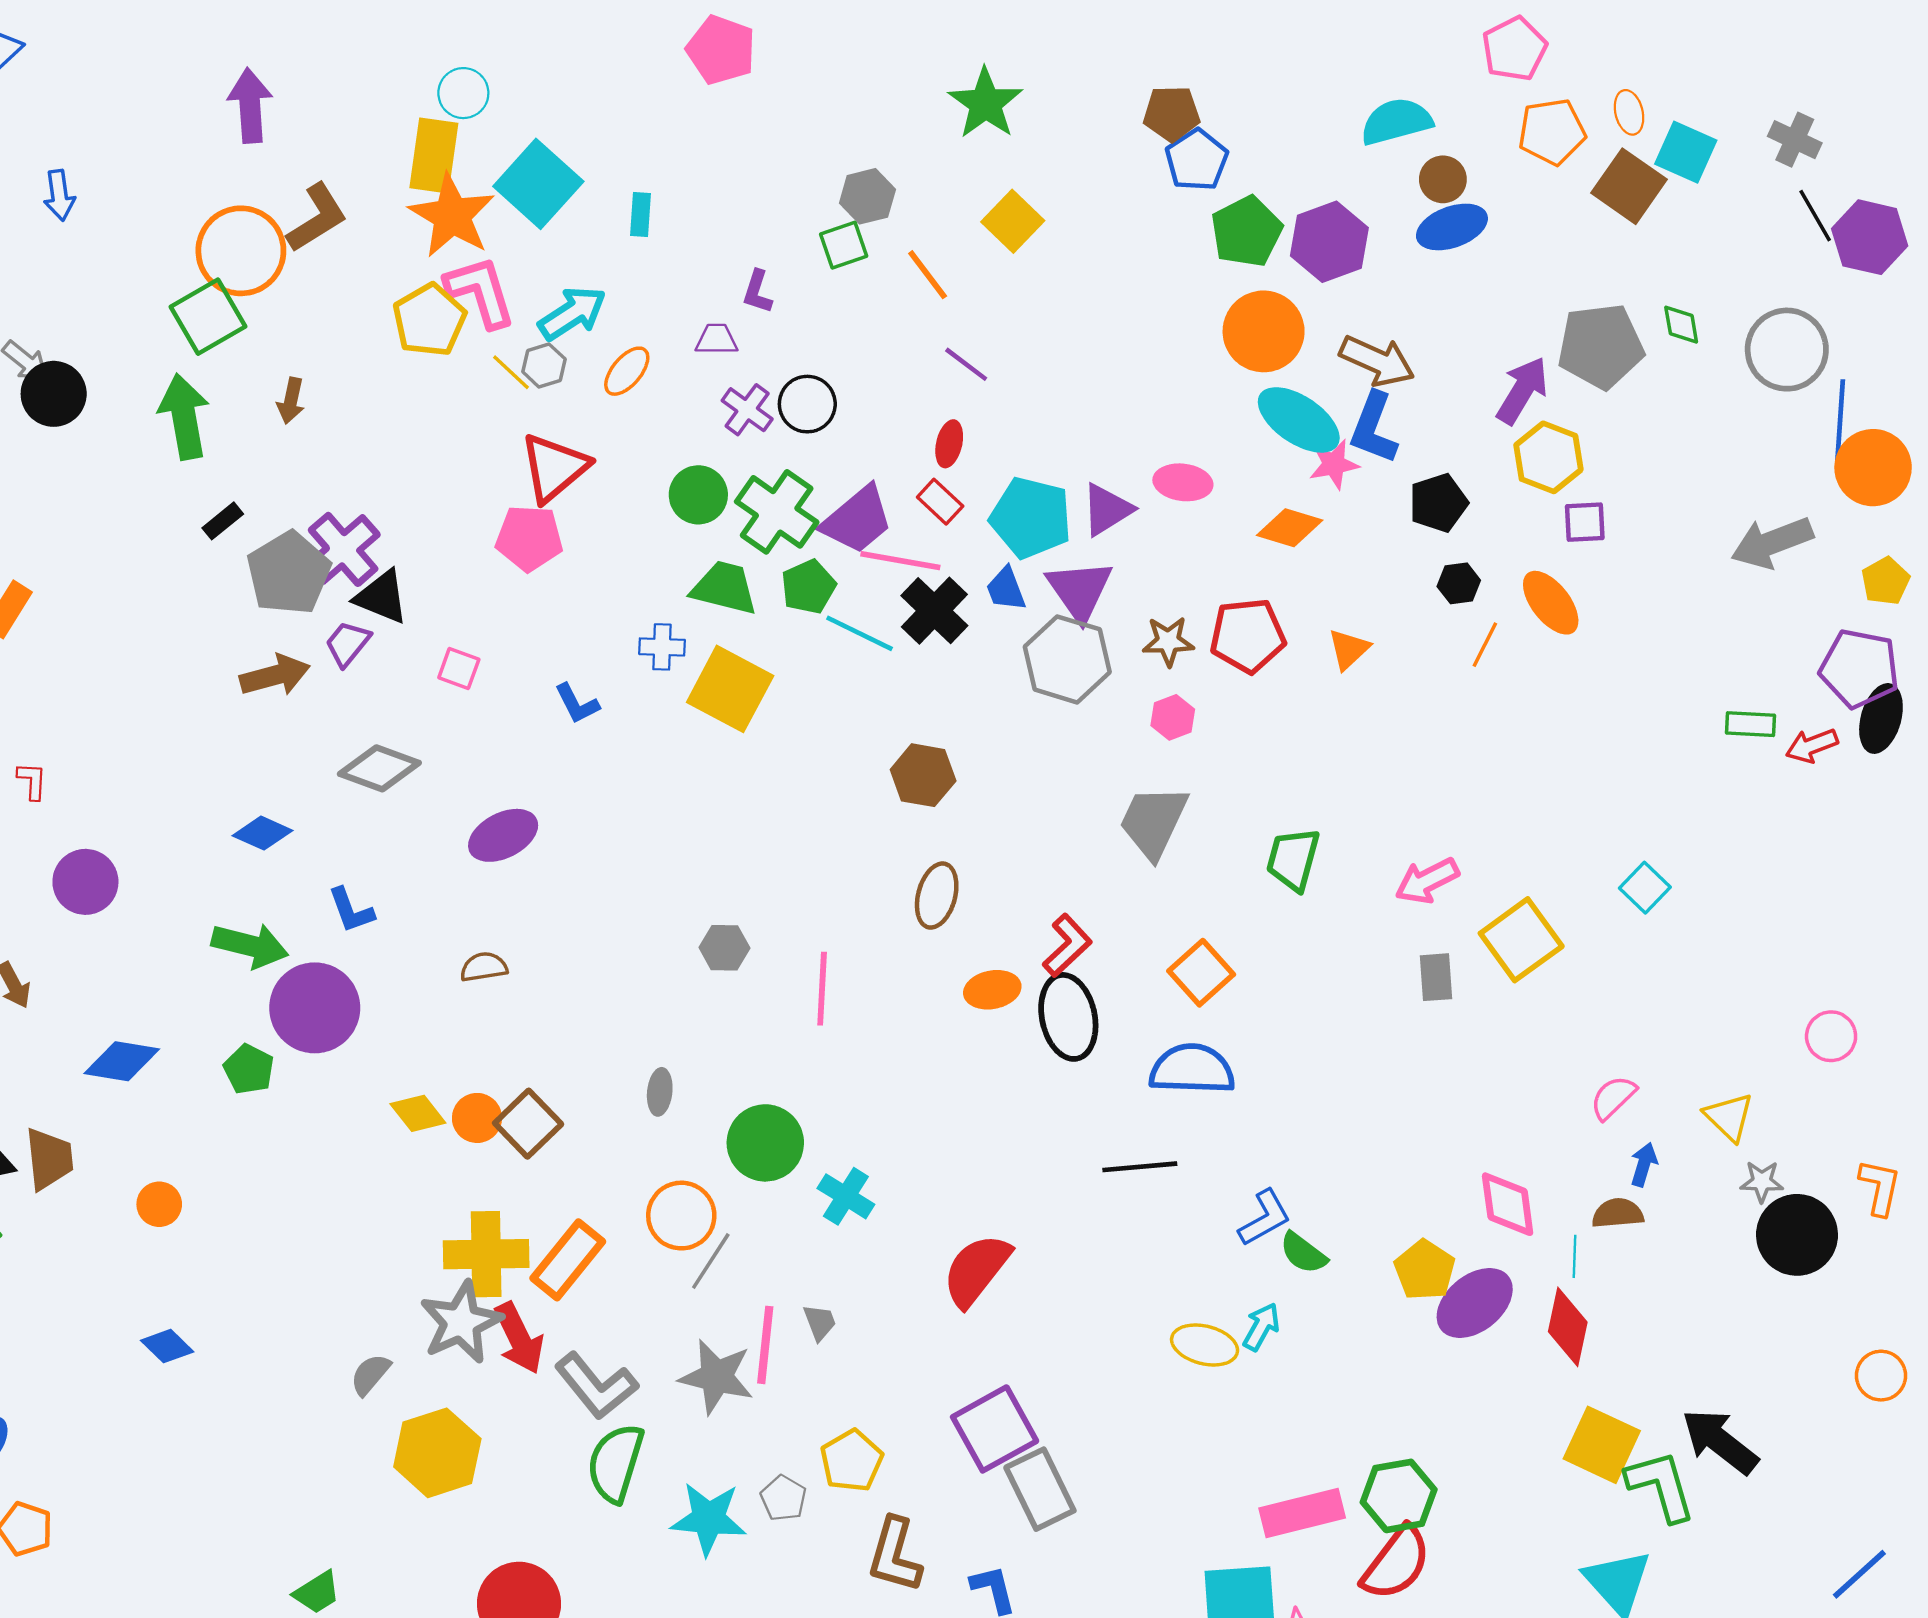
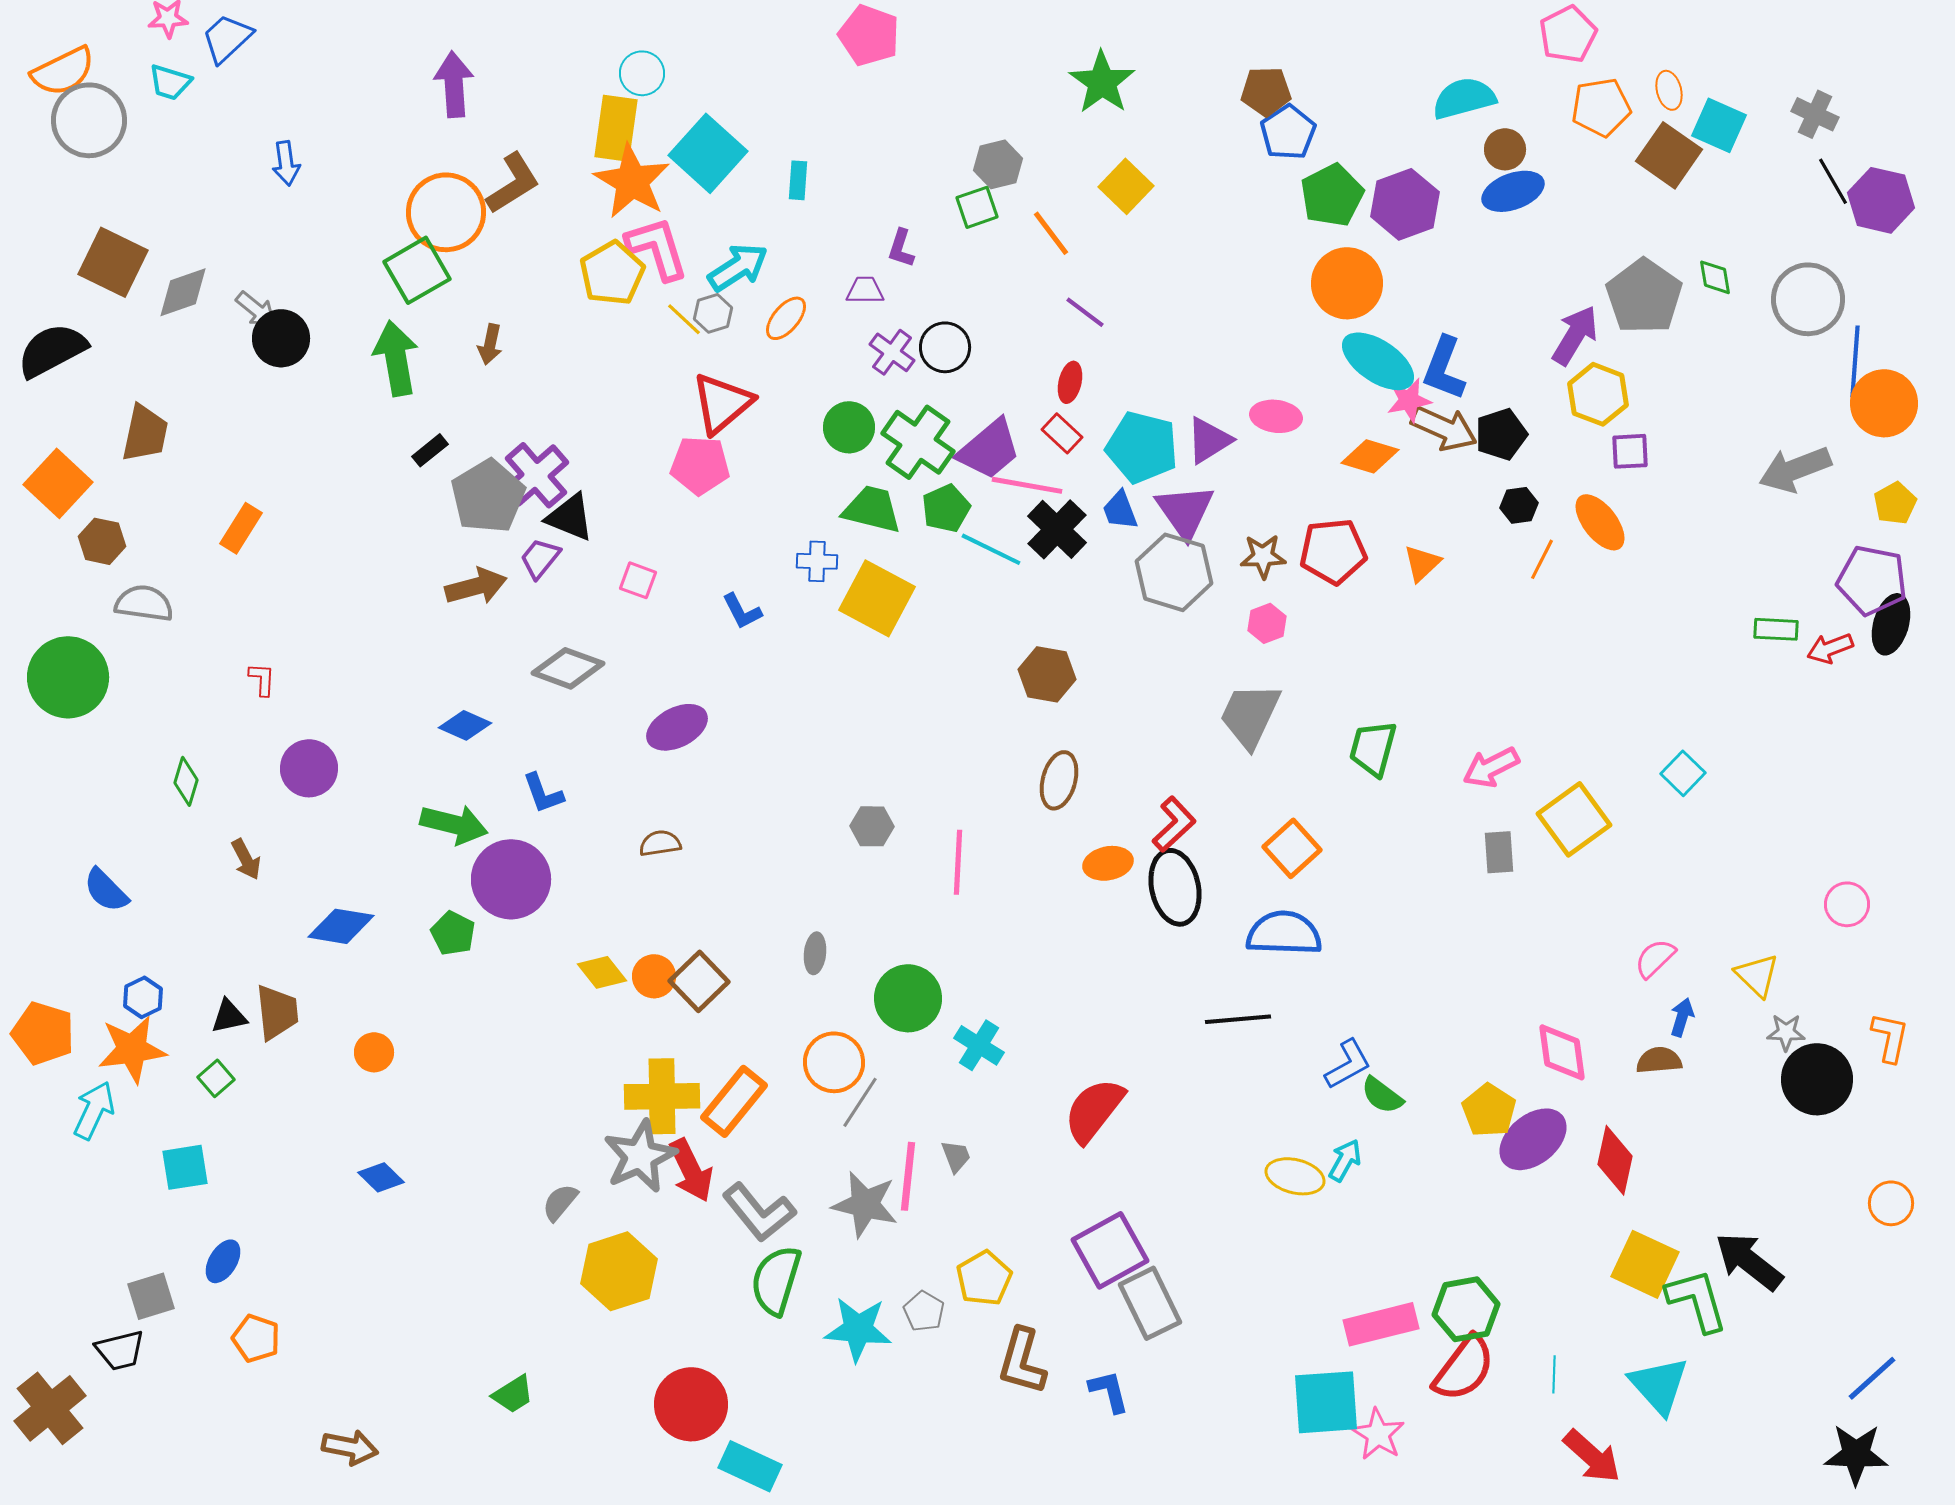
gray pentagon: (1601, 346) -> (1644, 296), turned -30
brown arrow: (1377, 361) -> (1444, 428), moved
cyan line: (1575, 1256) -> (1554, 1374), moved

